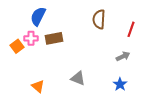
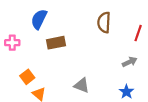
pink cross: (31, 38) -> (12, 43), moved
orange square: (17, 46) -> (27, 77), moved

